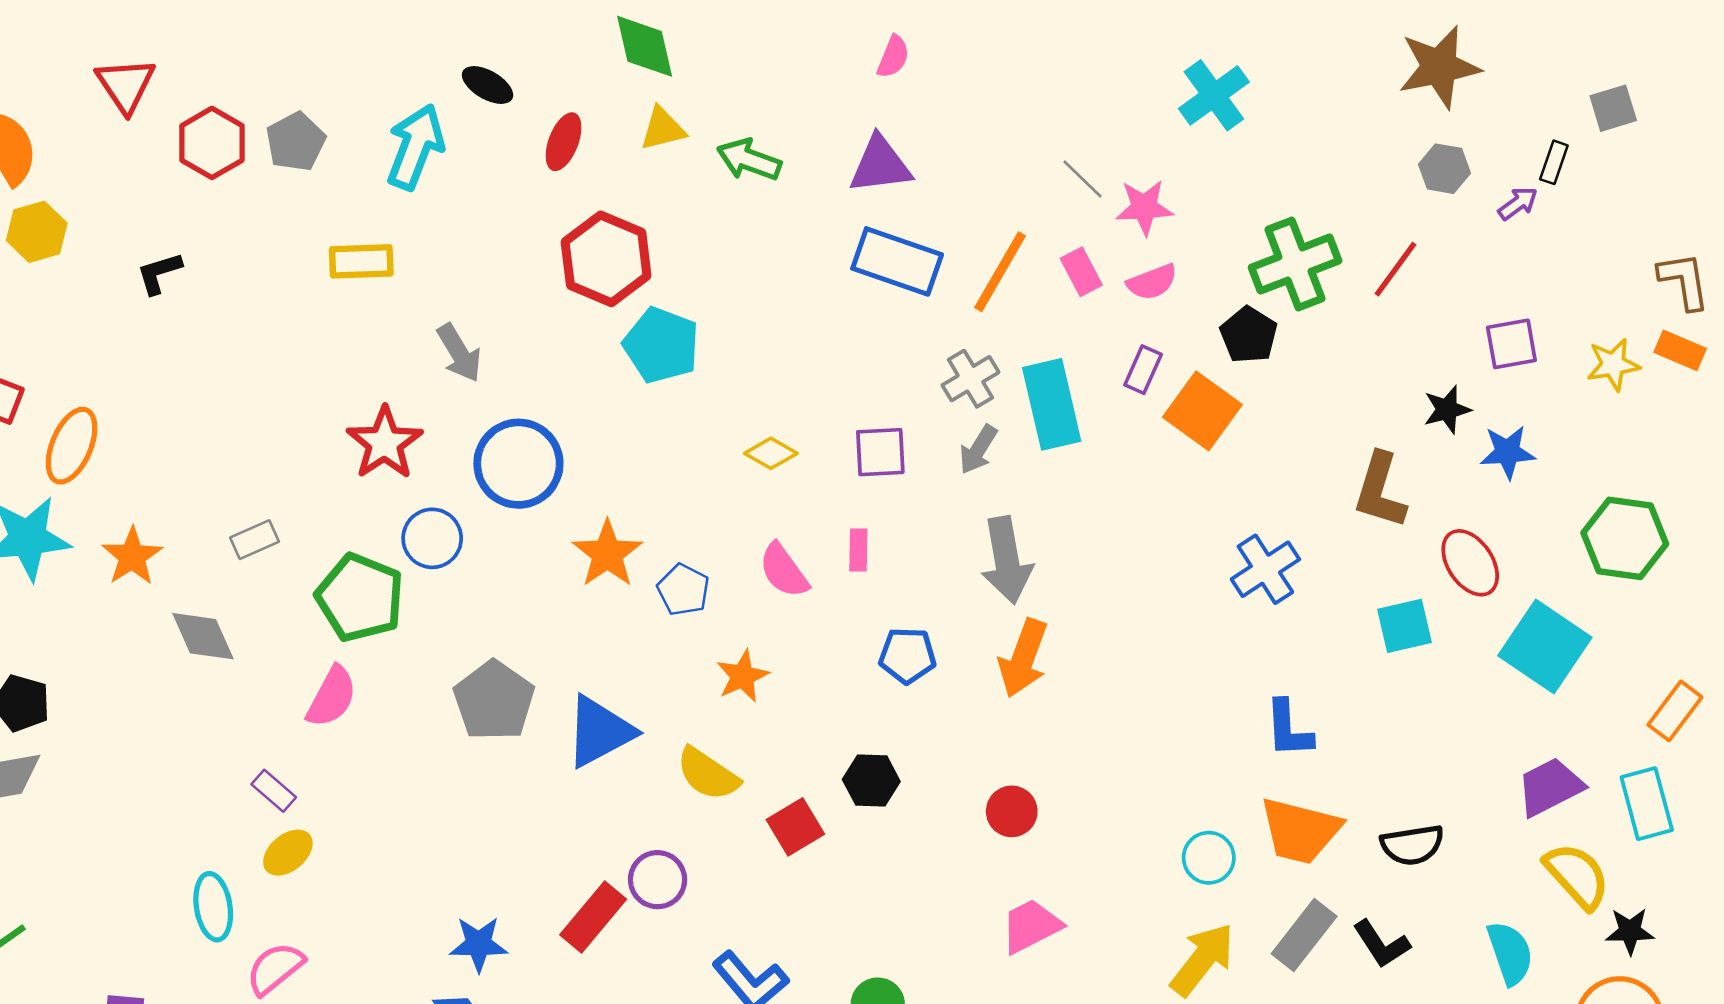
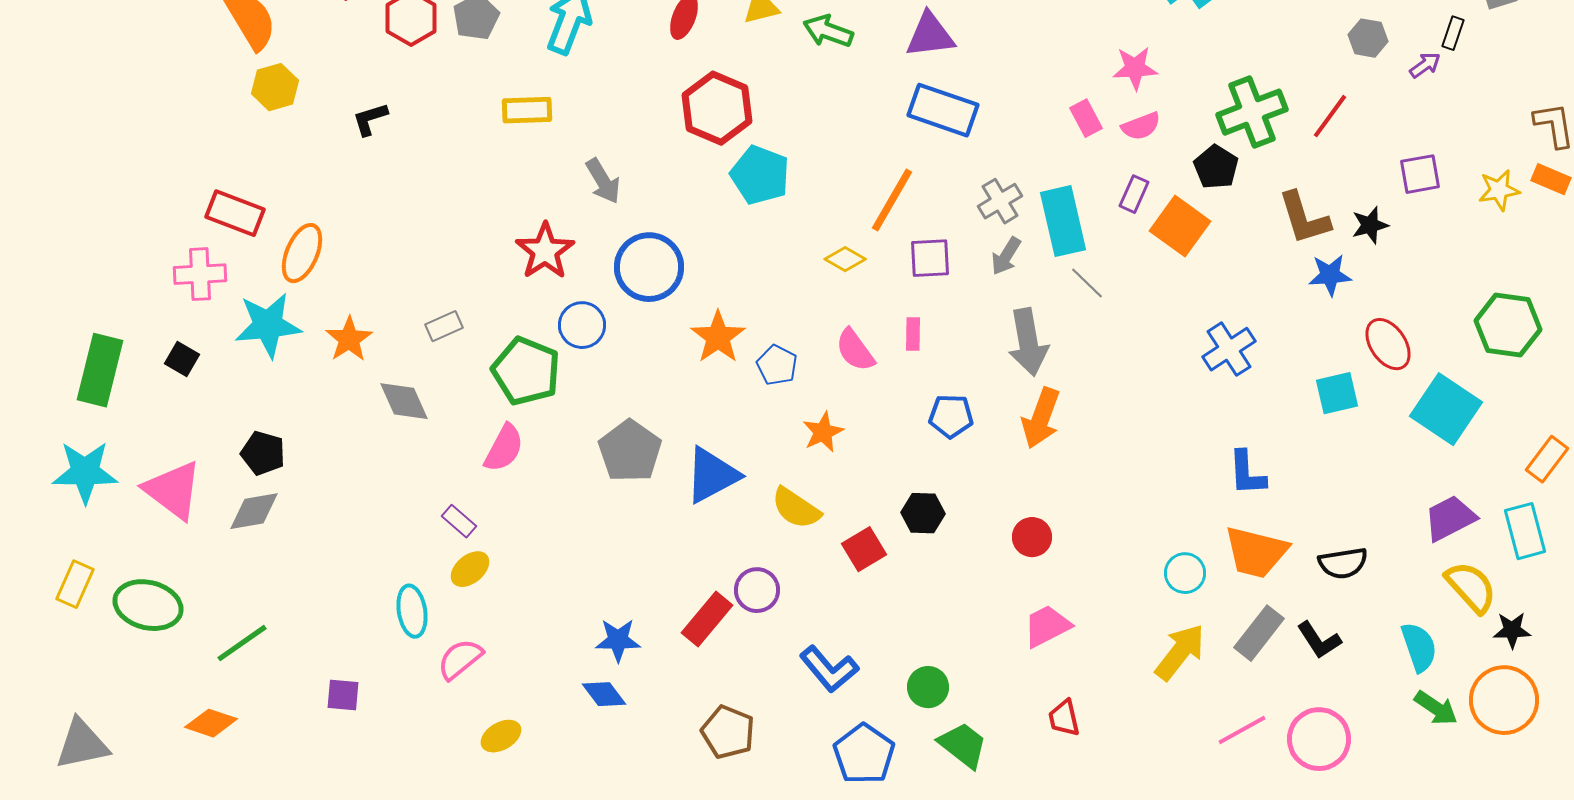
gray line: (1083, 179) -> (1087, 283), moved
orange line: (1000, 272) -> (892, 200), moved
blue star: (1508, 452) -> (1330, 275), moved
brown L-shape: (1380, 491) -> (1304, 218), moved, turned -34

